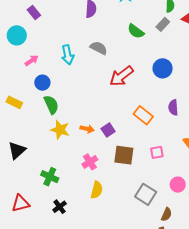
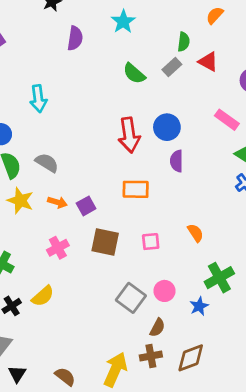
gray semicircle: (99, 48) -> (47, 163), moved
red arrow: (121, 76) -> (129, 135), moved, turned -65
purple semicircle: (173, 107) -> (177, 161), moved
orange rectangle: (143, 115) -> (136, 189), turned -42
pink circle: (178, 185) -> (164, 291), moved
yellow semicircle: (97, 190) -> (43, 296), moved, turned 30

